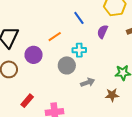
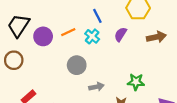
cyan cross: (79, 50) -> (92, 36), moved, turned 32
purple circle: (34, 55) -> (43, 36), moved

